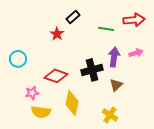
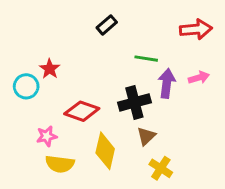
green line: (106, 29) -> (146, 59), moved
red star: (57, 34) -> (50, 69), moved
brown triangle: (116, 85) -> (146, 136), moved

